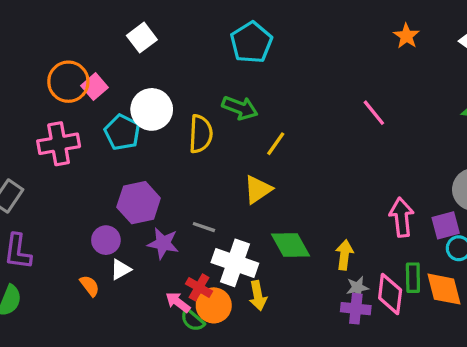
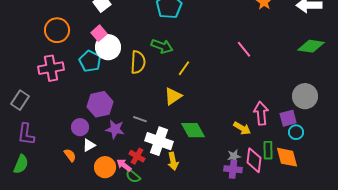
pink square: (94, 87) -> (99, 33), moved
yellow arrow: (344, 255) -> (242, 128), moved, turned 114
orange circle: (214, 305) -> (105, 167), moved

